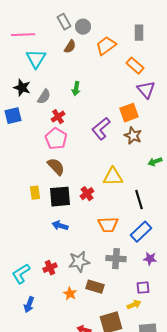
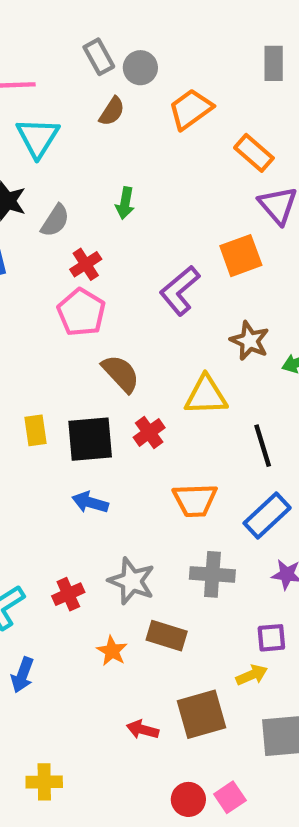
gray rectangle: (139, 33) -> (274, 63), moved
brown star: (133, 136) -> (250, 341), moved
brown semicircle: (56, 167) -> (121, 374), moved
gray star: (79, 262) -> (132, 581), turned 30

